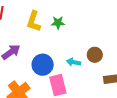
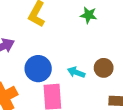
green star: (58, 23) -> (89, 15), moved

